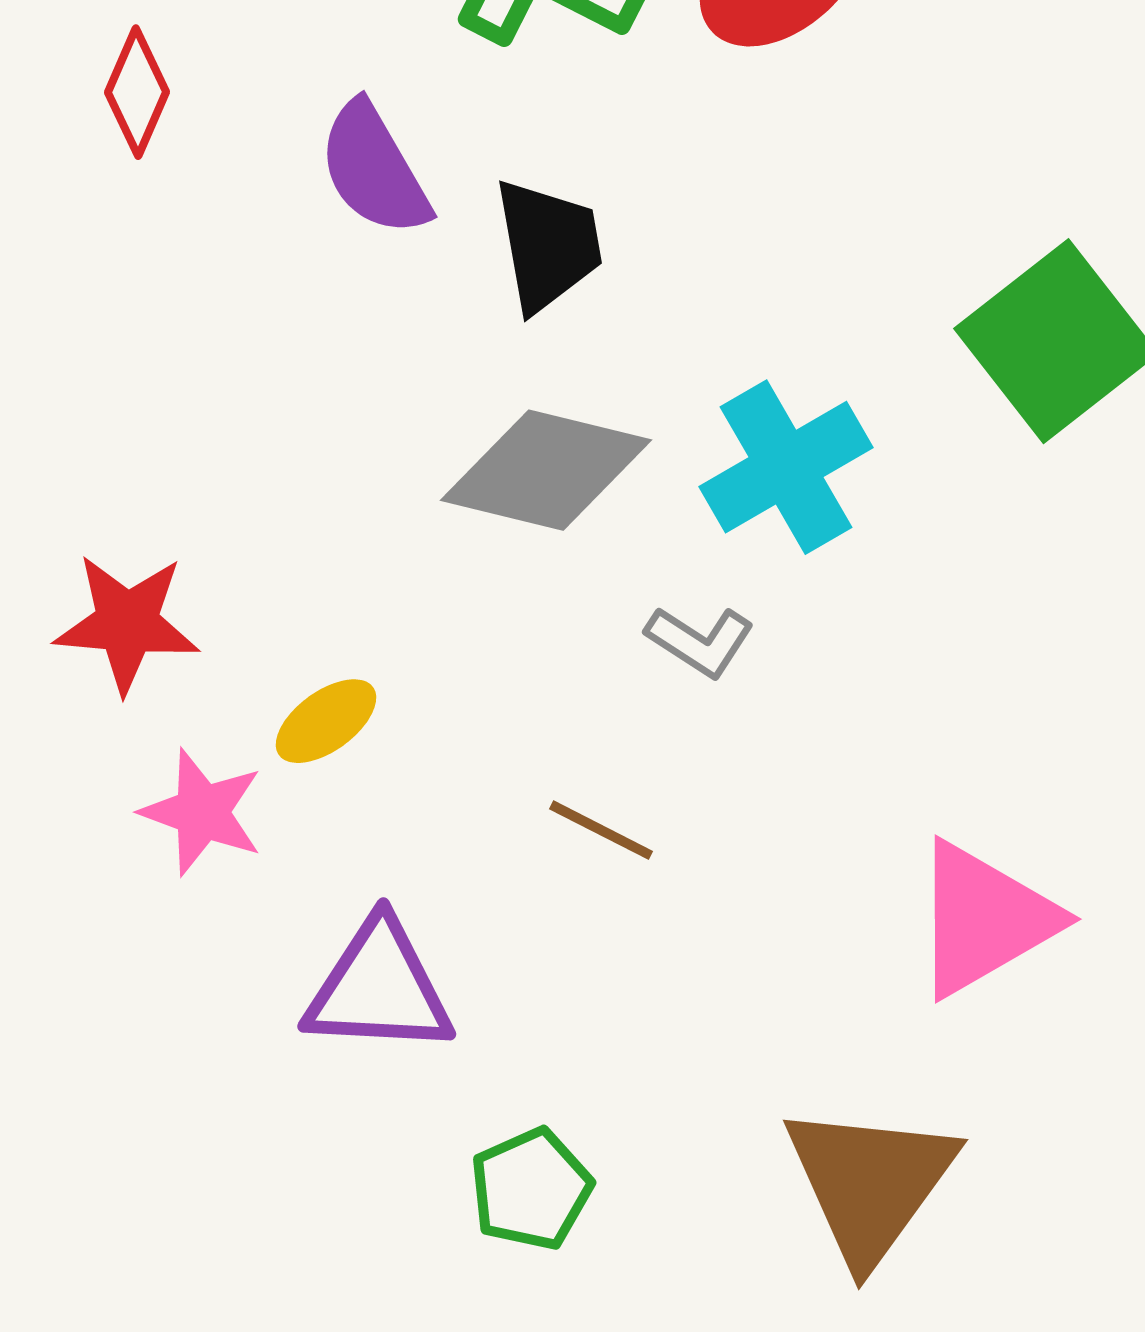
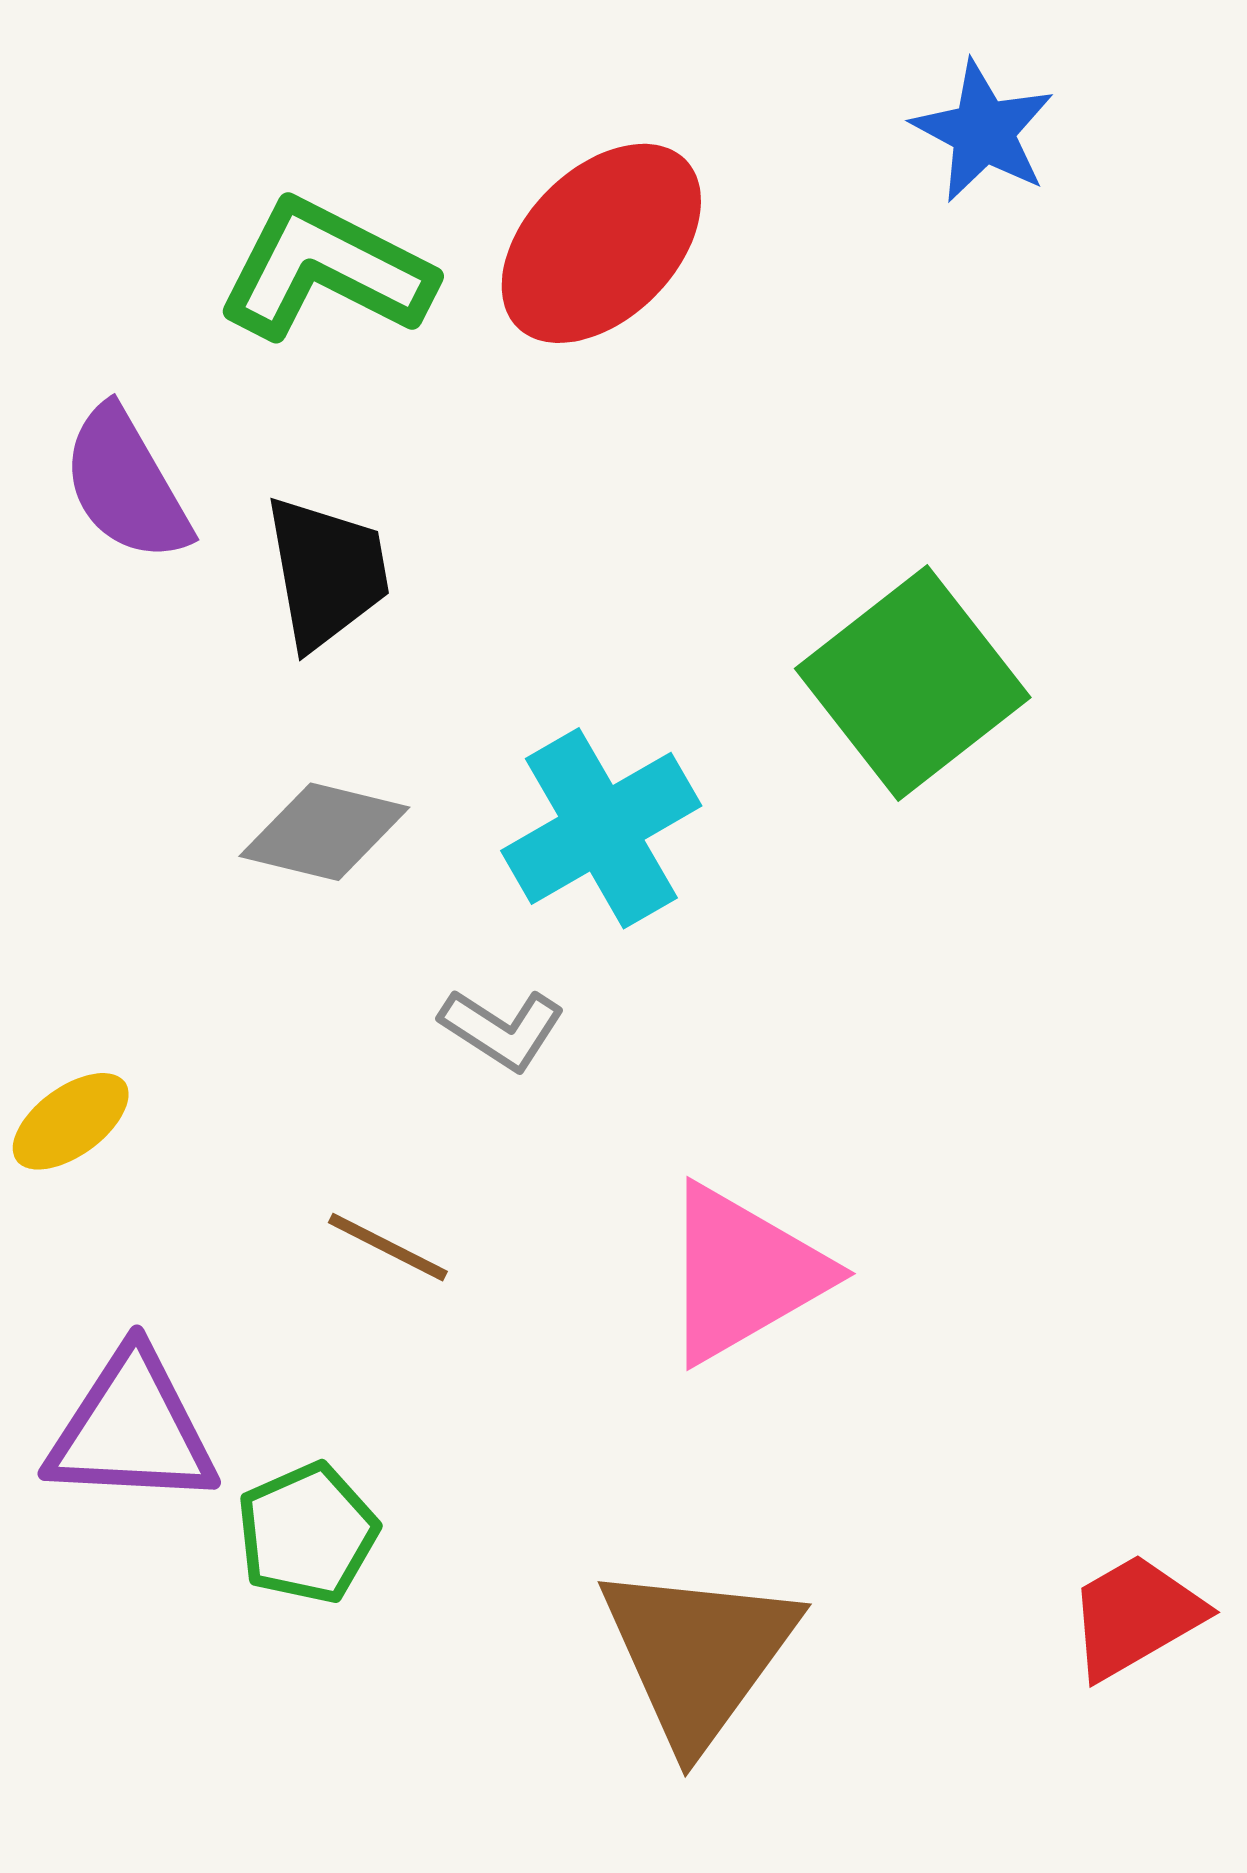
gray diamond: (546, 470) -> (324, 832), size x0.7
pink triangle: (984, 919) -> (743, 1274), moved
green pentagon: (531, 1189) -> (307, 1533), moved

